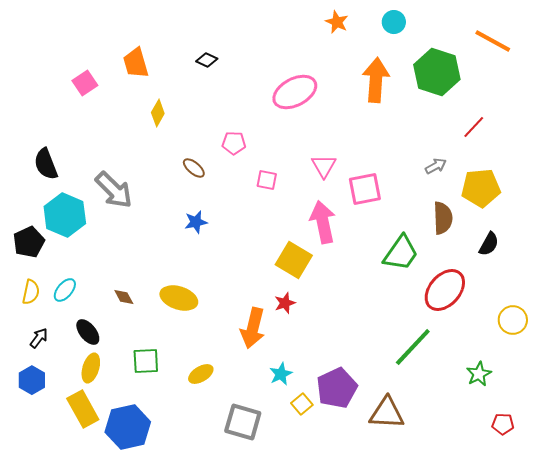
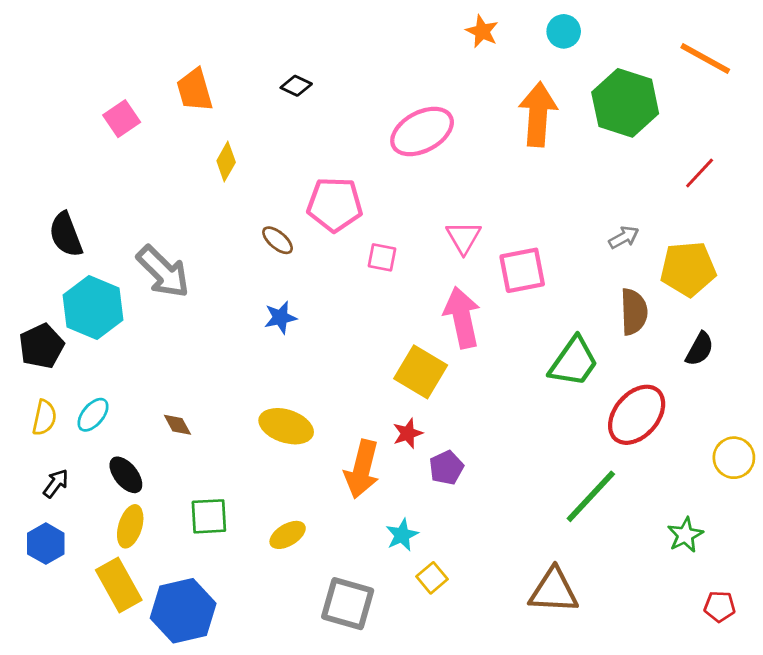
red line: (474, 127) -> (700, 173), moved
pink pentagon: (234, 143) -> (335, 204), size x1.6
yellow ellipse: (179, 298) -> (286, 426), moved
purple pentagon: (337, 388) -> (446, 468), moved, size x0.6

